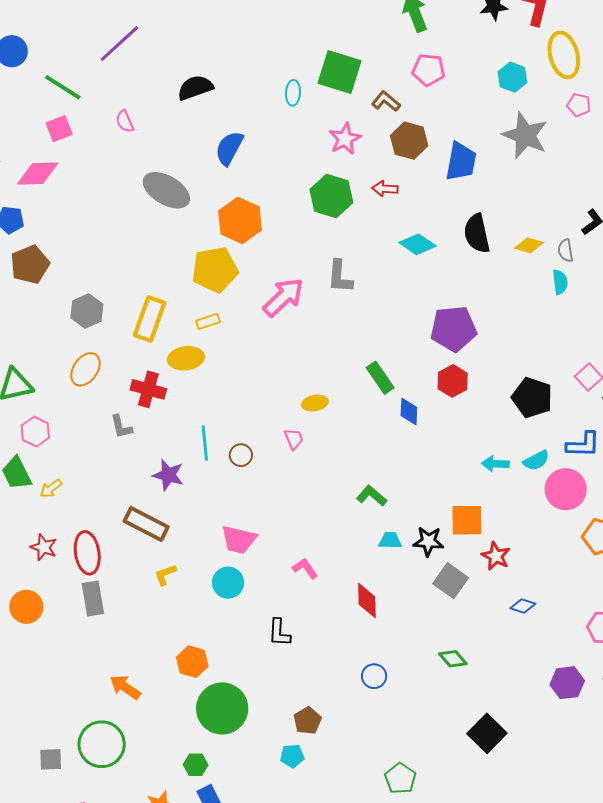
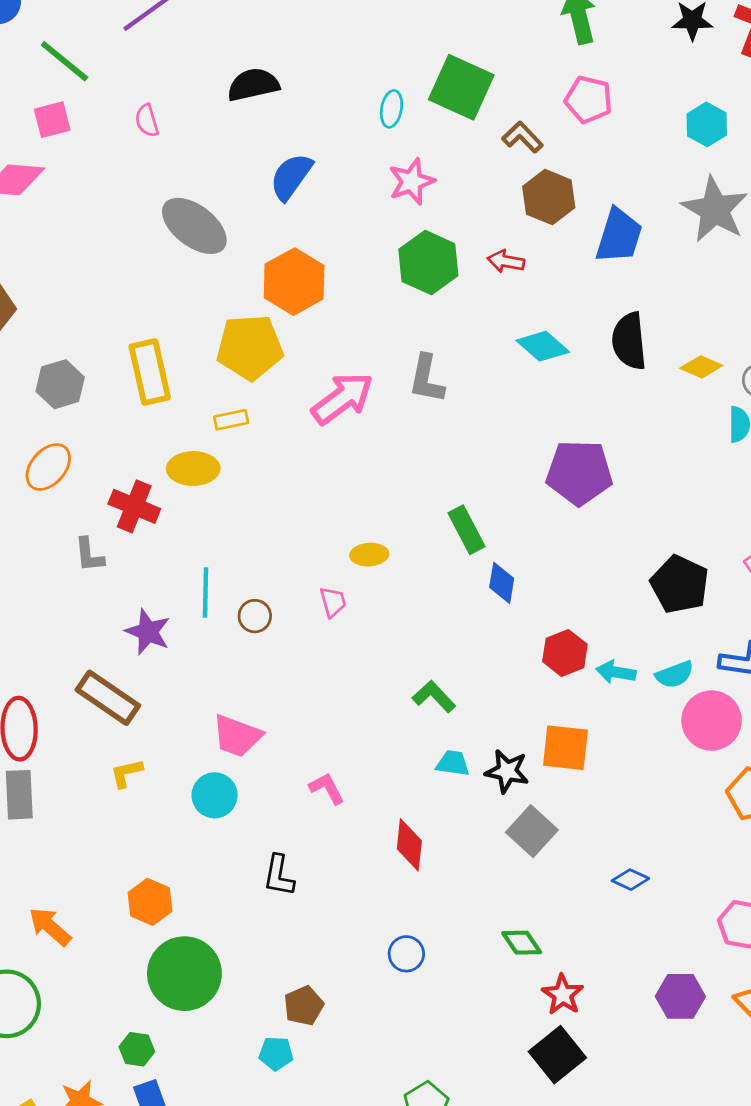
pink star: (345, 139) -> (412, 181), moved
yellow rectangle: (150, 319) -> (150, 372), moved, turned -39
red hexagon: (453, 381) -> (565, 653), moved
red star: (496, 556) -> (563, 995), moved

